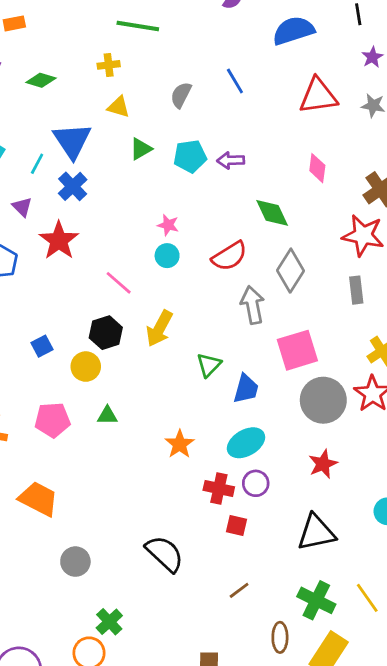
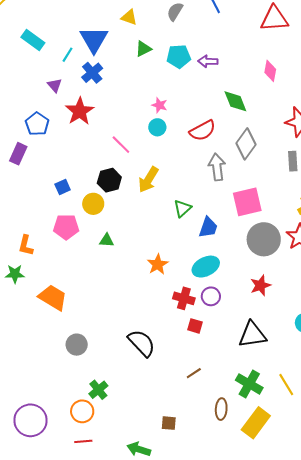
pink pentagon: (52, 420) -> (66, 227), moved

